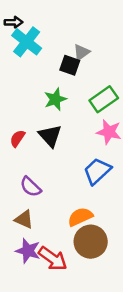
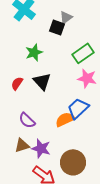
green star: (55, 99) -> (34, 52), moved
orange semicircle: (80, 217) -> (65, 119), moved
brown triangle: (24, 219) -> (22, 145), turned -42
purple star: (28, 251) -> (41, 148), moved

